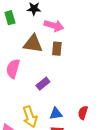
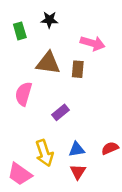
pink arrow: (54, 26) -> (93, 43), moved
red semicircle: (83, 113) -> (110, 148), turned 48

